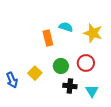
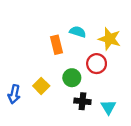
red circle: (86, 63) -> (97, 64), moved
blue arrow: (12, 80) -> (14, 94), turned 35

